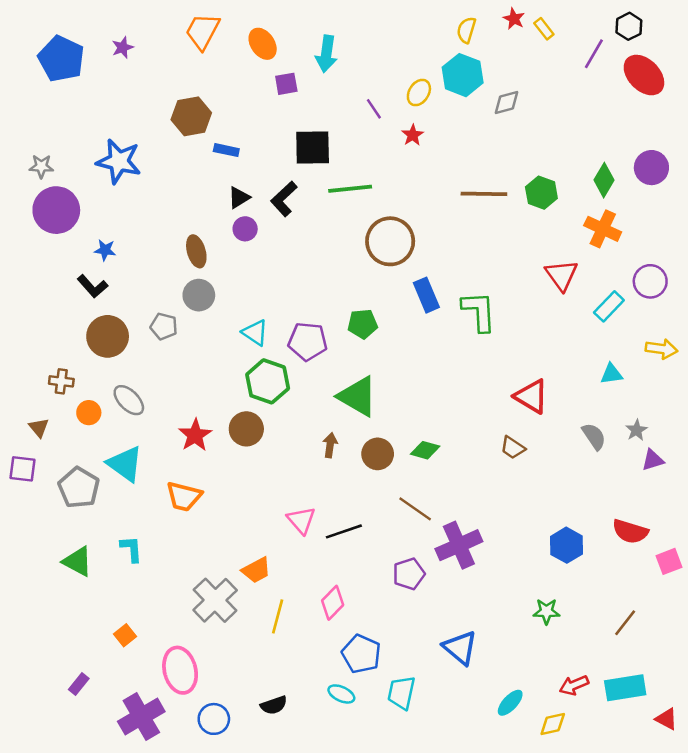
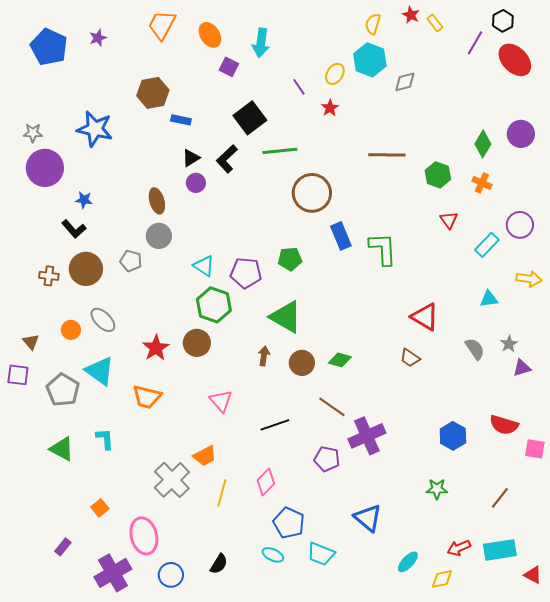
purple square: (286, 84) -> (229, 67), turned 36
black square: (313, 148) -> (250, 118), turned -36
green hexagon: (541, 193) -> (438, 175), moved
orange cross: (603, 229) -> (482, 183), size x0.7
red triangle: (561, 275) -> (449, 220), size x0.7
brown cross: (61, 381) -> (49, 276), moved
pink triangle: (301, 520) -> (221, 401), moved
pink square: (669, 561) -> (535, 449), turned 30
purple pentagon: (409, 574) -> (327, 459), turned 30
cyan trapezoid: (401, 693) -> (321, 554), turned -80
black semicircle: (274, 705) -> (219, 564), turned -40

